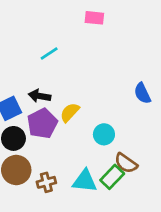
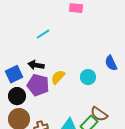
purple pentagon: (42, 123) -> (38, 85), turned -30
cyan circle: (104, 134) -> (88, 77), moved

